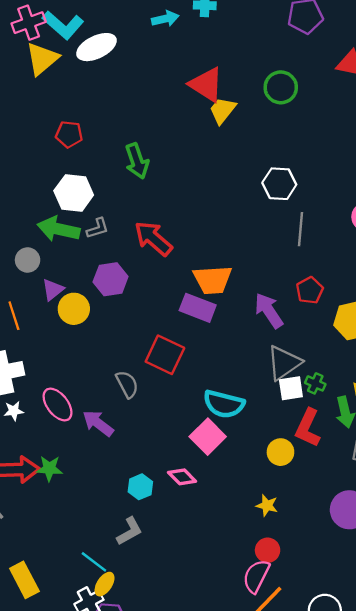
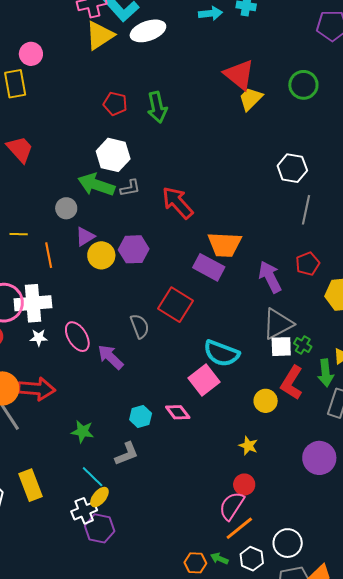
green arrow: (137, 161) -> (157, 107), moved
purple hexagon: (111, 279) -> (134, 249), moved
green star: (49, 468) -> (83, 432), moved

